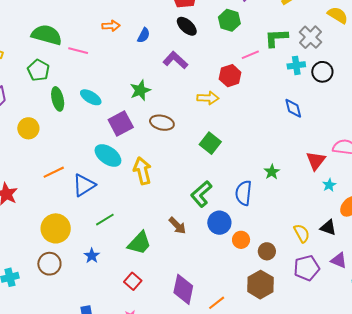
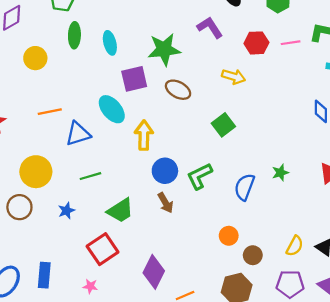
red hexagon: (230, 76) -> (256, 43), moved
green star: (140, 90) -> (164, 49), size x1.4
cyan ellipse: (91, 97) -> (110, 43), turned 30
blue circle: (219, 223) -> (165, 171), moved
yellow semicircle: (302, 233) -> (295, 246), turned 42
red square: (133, 281) -> (103, 249), size x1.6

